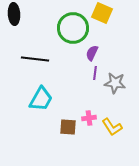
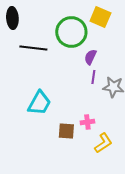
black line: (35, 59) -> (33, 48), moved
yellow L-shape: (112, 127) -> (103, 143), moved, turned -90

